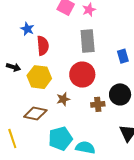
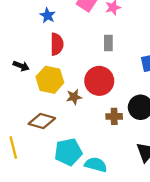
blue star: (27, 29) -> (48, 15), moved
gray rectangle: (88, 41) -> (108, 43), size x0.6
brown star: (63, 99) -> (74, 97), moved

